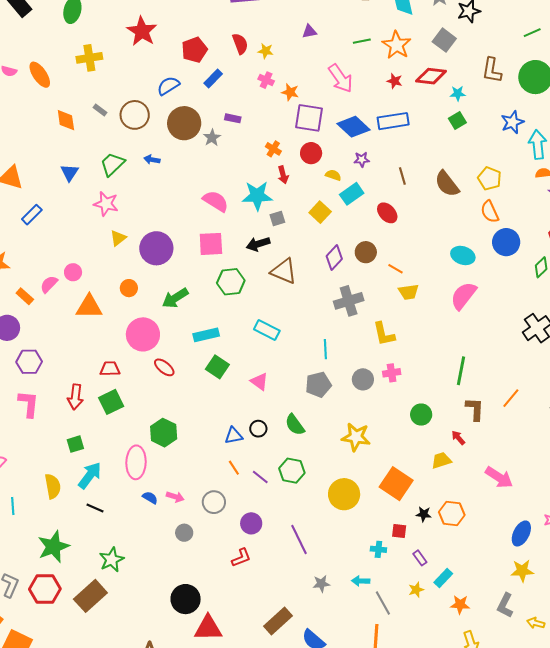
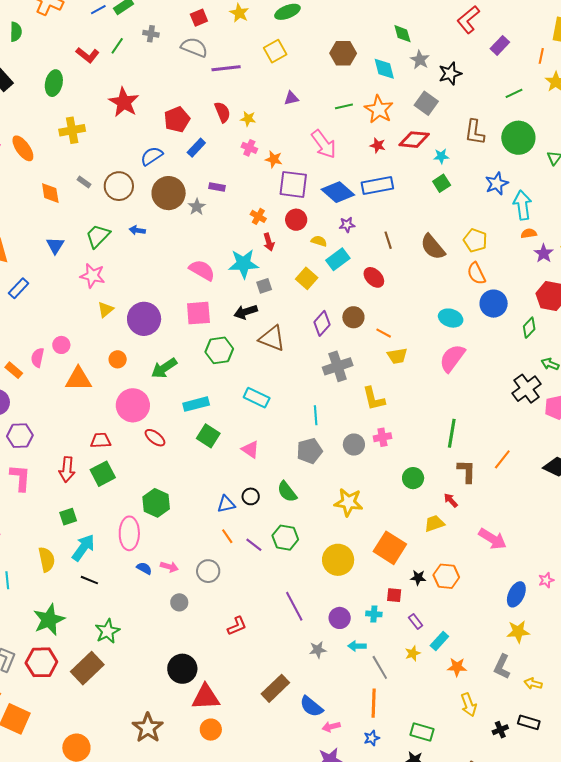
pink semicircle: (49, 284) -> (38, 358), turned -30
purple circle: (251, 523) -> (340, 618), moved

